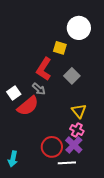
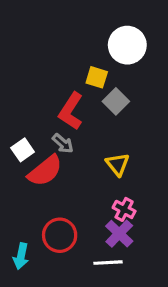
gray square: (72, 76) -> (116, 101), moved
yellow triangle: (79, 111) -> (118, 164), moved
red circle: (52, 147) -> (60, 235), moved

